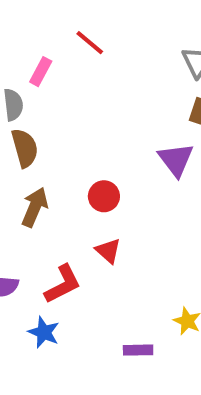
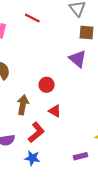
red line: (90, 43) -> (32, 18), moved
brown arrow: (35, 207) -> (23, 105), moved

